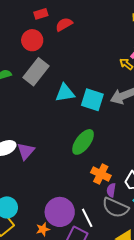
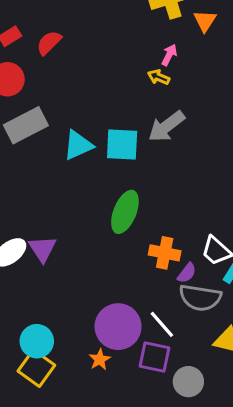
gray rectangle: (36, 72) -> (26, 125), turned 40
purple semicircle: (111, 190) -> (187, 273), turned -136

